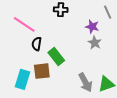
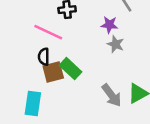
pink line: (24, 24) -> (48, 32), moved
brown square: (42, 71) -> (53, 72), moved

